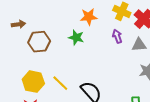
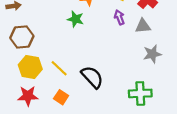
brown hexagon: (39, 42) -> (22, 37), moved

